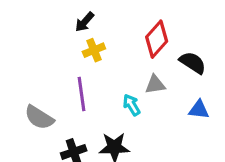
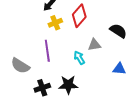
red diamond: (157, 39) -> (79, 16), moved
blue triangle: (199, 110) -> (119, 69), moved

